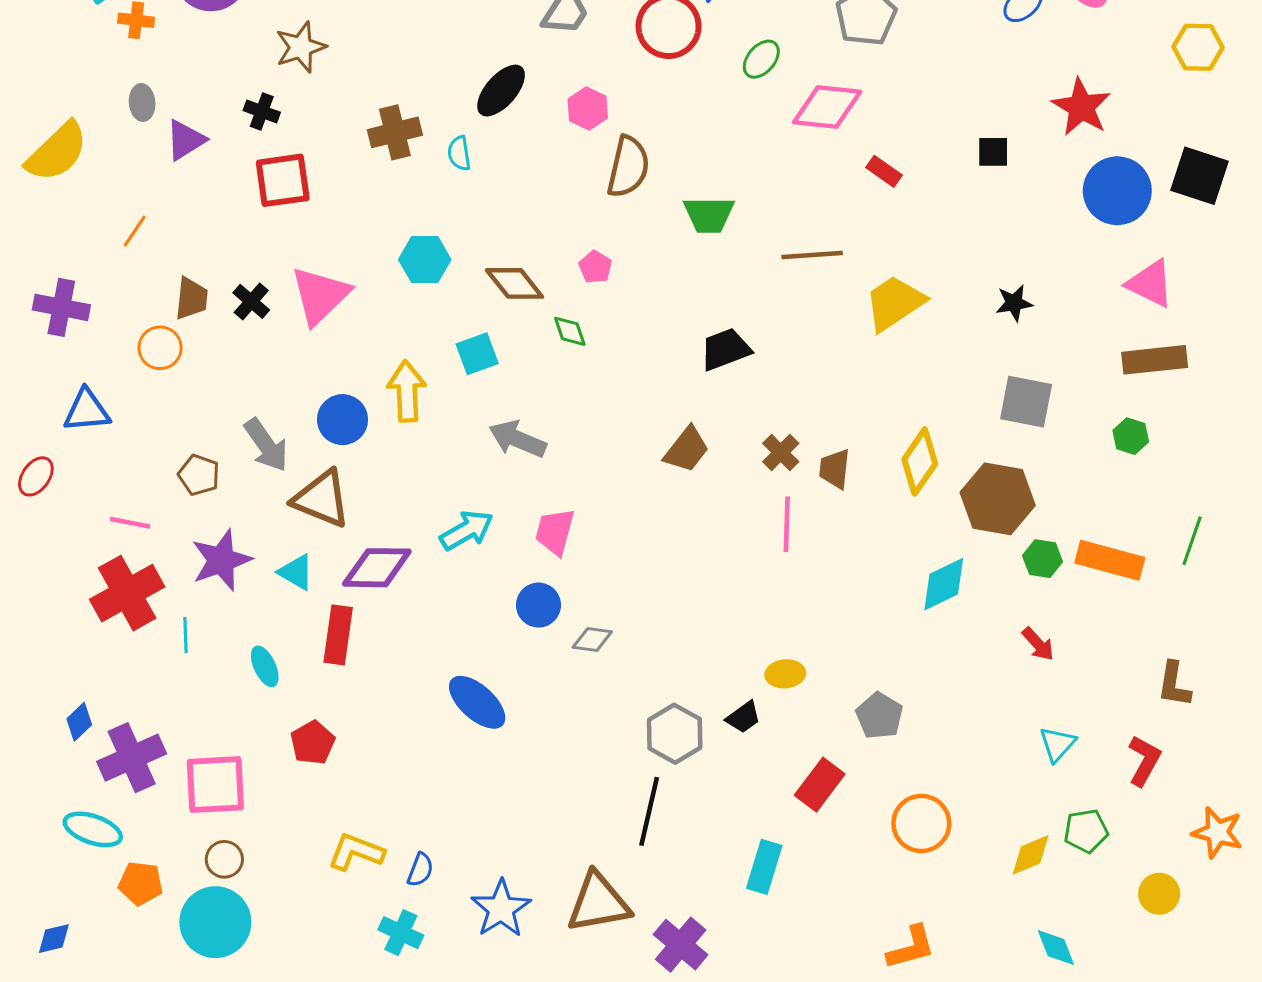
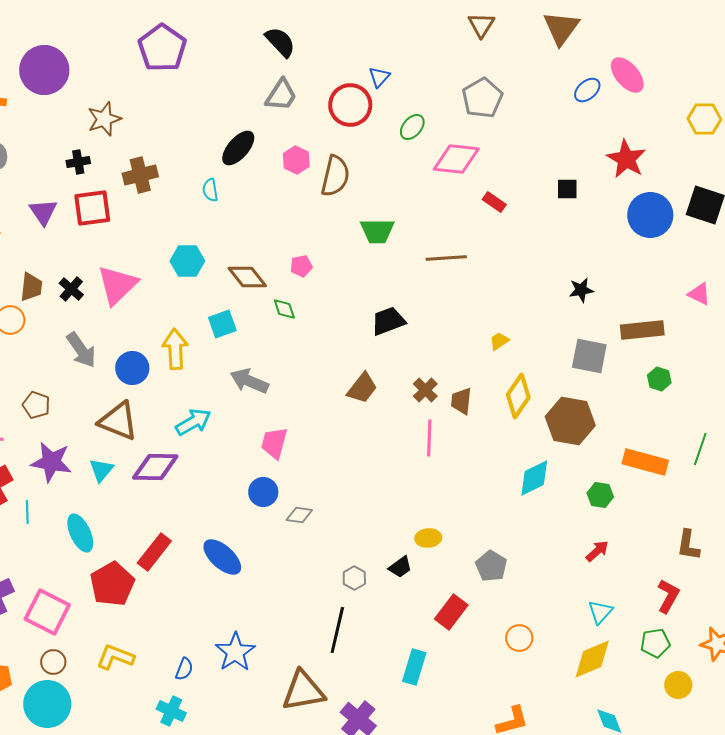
black cross: (262, 111) -> (78, 162), turned -30
brown cross: (395, 132) -> (140, 175), moved
purple triangle: (185, 140) -> (43, 212), moved, turned -32
brown semicircle: (628, 167) -> (335, 176), moved
pink pentagon: (595, 267) -> (301, 266), turned 30
pink triangle: (1150, 283) -> (699, 294), moved, size x0.7
yellow trapezoid: (894, 303) -> (499, 341), moved, size x0.5
brown rectangle: (1155, 360) -> (642, 330), moved
gray arrow: (266, 445) -> (81, 350), moved
cyan arrow: (467, 530) -> (193, 422), moved
green hexagon: (1042, 559) -> (600, 495), moved
purple star: (221, 560) -> (51, 462), turned 30
cyan triangle: (296, 572) -> (101, 470), turned 40
red rectangle: (338, 635) -> (154, 552), moved, turned 30
red arrow: (1038, 644) -> (597, 551), moved, turned -90
cyan ellipse: (265, 666) -> (80, 533), size x1.4
gray hexagon: (675, 734) -> (354, 578), size x0.6
red pentagon: (313, 743) -> (112, 584), size x1.5
cyan triangle: (1057, 744) -> (600, 612), moved
pink square: (215, 785) -> (47, 612), turned 30
orange circle: (921, 823) -> (519, 638), size x0.7
green pentagon: (1086, 831) -> (655, 643), moved
yellow L-shape: (356, 852) -> (115, 657), moved
yellow diamond: (1031, 855) -> (592, 659), size x1.4
blue star: (501, 909) -> (235, 652), moved

